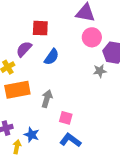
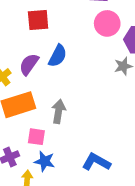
purple semicircle: (24, 49) -> (29, 64), moved
pink square: (66, 118) -> (36, 137), moved

